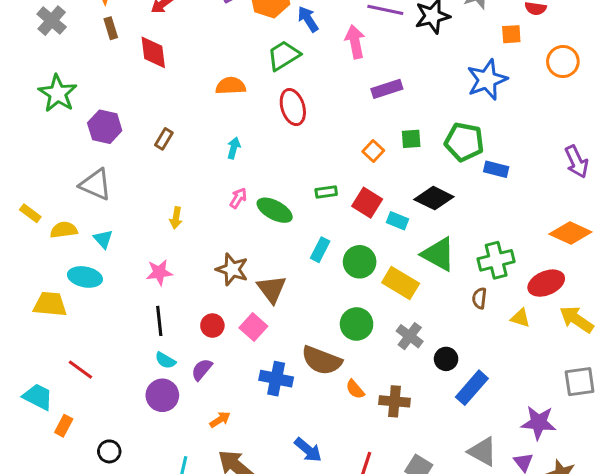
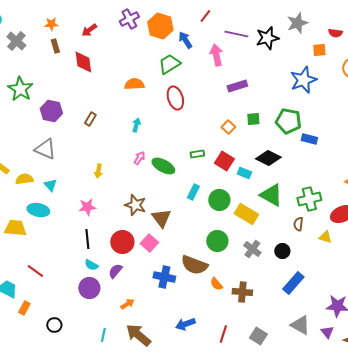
red circle: (212, 326) -> (122, 242), size x1.5
black circle: (446, 359) -> (282, 251), moved
blue arrow: (308, 450) -> (185, 324), turned 120

